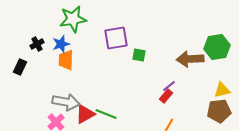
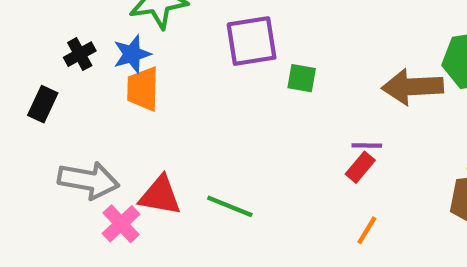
purple line: (169, 86) -> (367, 145), turned 40
gray arrow: (66, 102) -> (88, 180), moved
red triangle: (85, 114) -> (160, 195), moved, turned 40

